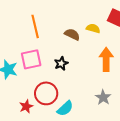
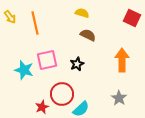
orange line: (35, 26) -> (35, 23), moved
yellow semicircle: (93, 28) -> (82, 13), moved

